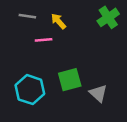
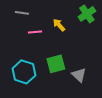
yellow arrow: (58, 21) -> (59, 25), moved

